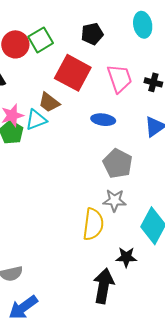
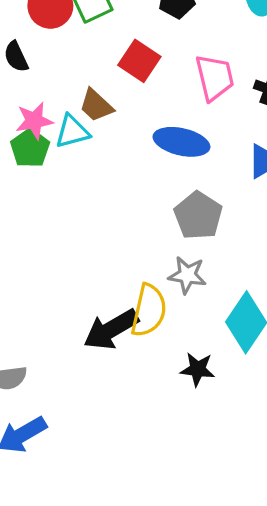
red square: (73, 73) -> (139, 61), size x0.7
blue ellipse: (103, 120) -> (181, 142), size x1.4
black arrow: (104, 286) -> (111, 329), moved, turned -136

